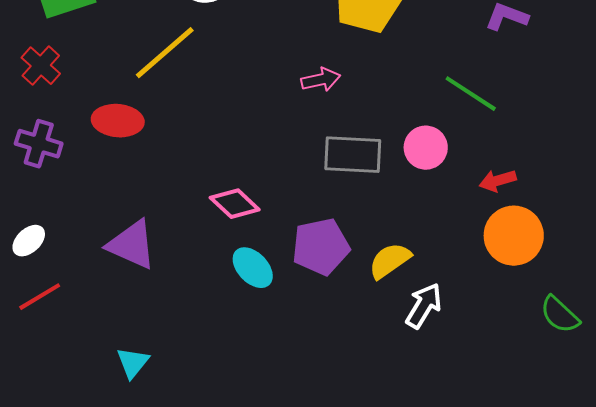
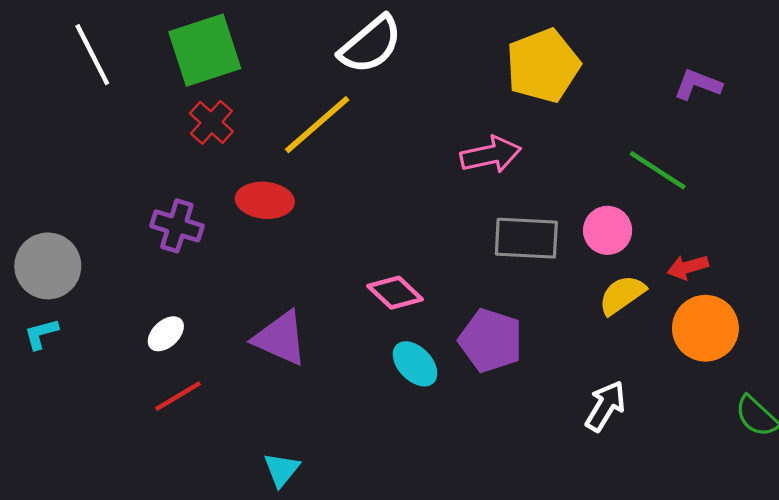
red cross: (41, 66) -> (211, 122), moved
pink arrow: (321, 80) -> (491, 155), size x1.4
purple pentagon: (321, 247) -> (491, 340), turned 30
yellow semicircle: (390, 261) -> (622, 295), moved

